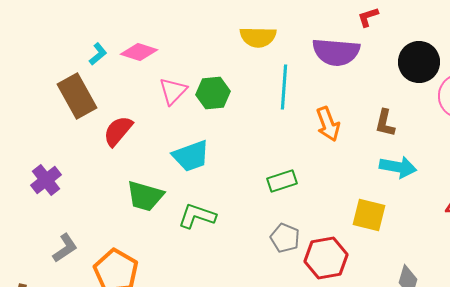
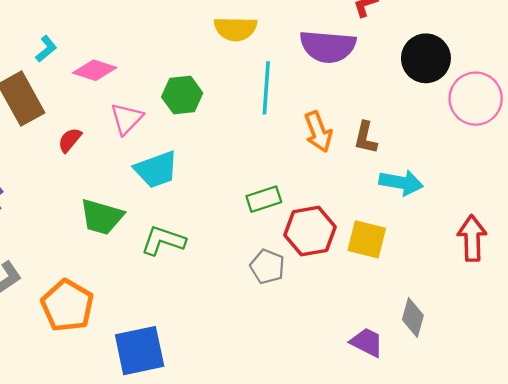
pink diamond: (139, 52) -> (95, 70), moved
pink triangle: (173, 91) -> (127, 119), moved
brown L-shape: (385, 123) -> (366, 138), moved
red semicircle: (118, 131) -> (70, 140), size x0.7
red hexagon: (326, 258) -> (310, 231), moved

